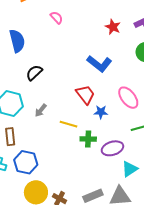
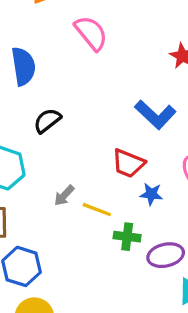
pink semicircle: (57, 17) -> (91, 33), size x1.6
red trapezoid: (85, 95) -> (128, 163), turned 145
gray arrow: (41, 110) -> (64, 195), moved

